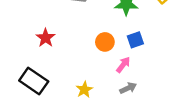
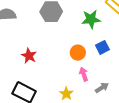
pink arrow: (123, 65) -> (84, 74), moved, turned -48

